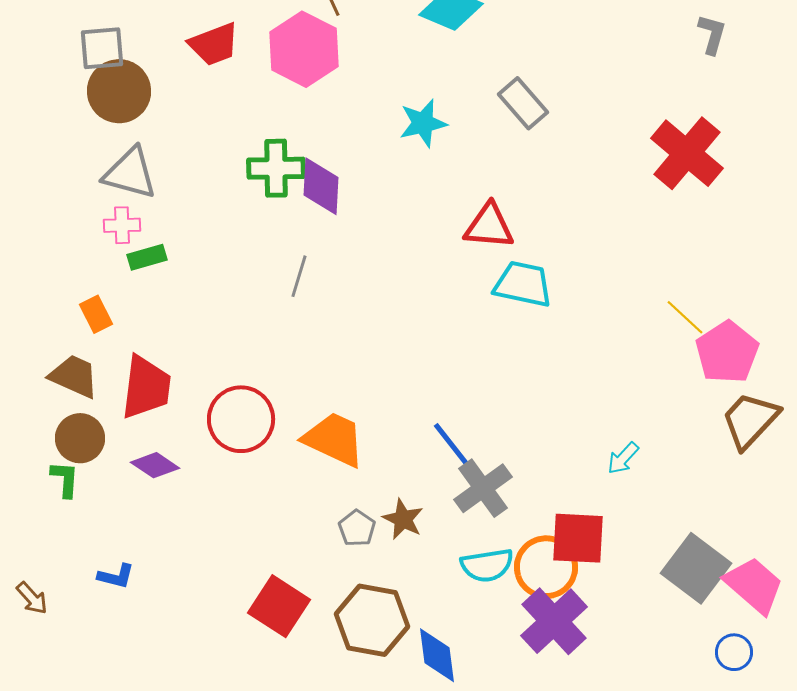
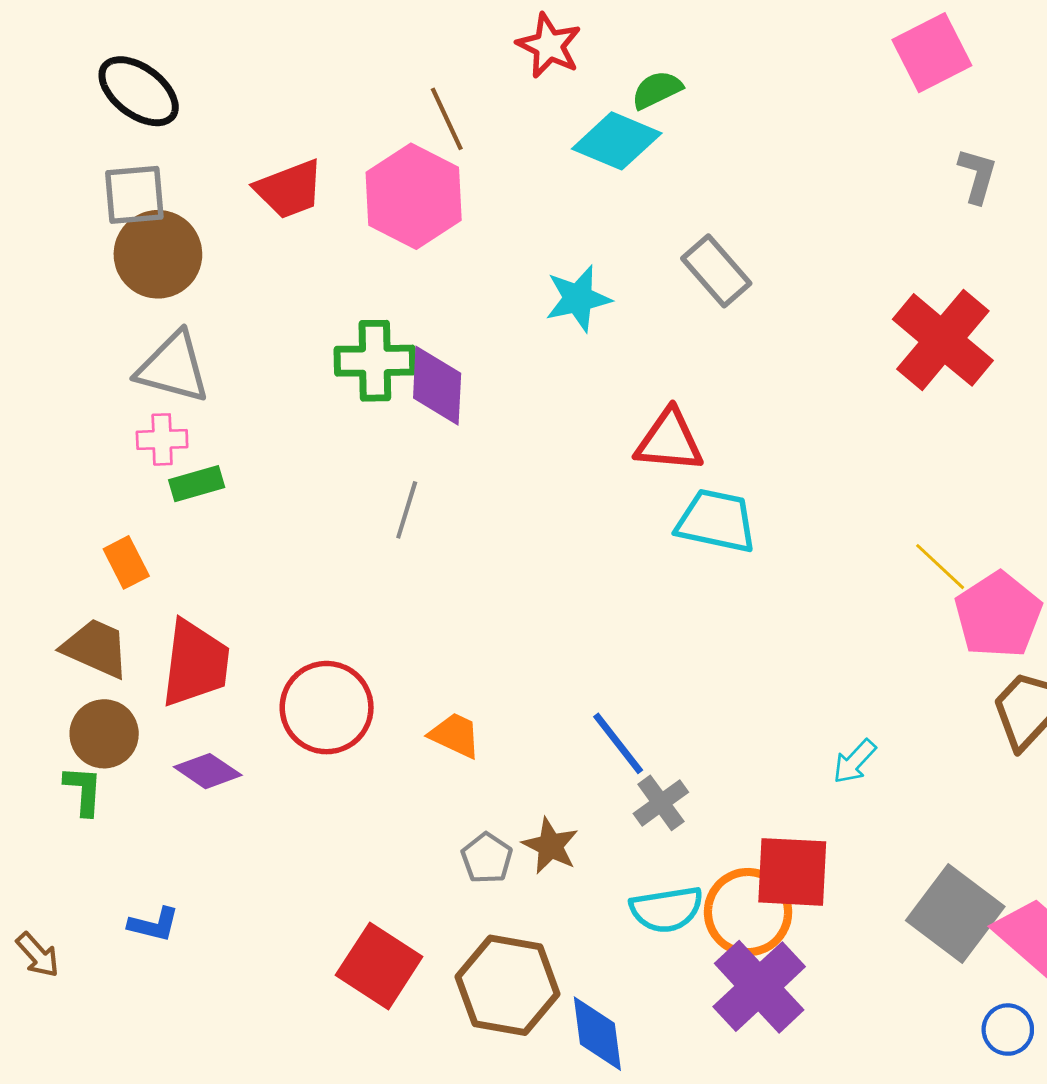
orange trapezoid: (334, 439) -> (455, 735), size x0.6
gray cross: (483, 488) -> (661, 803), size x0.7

